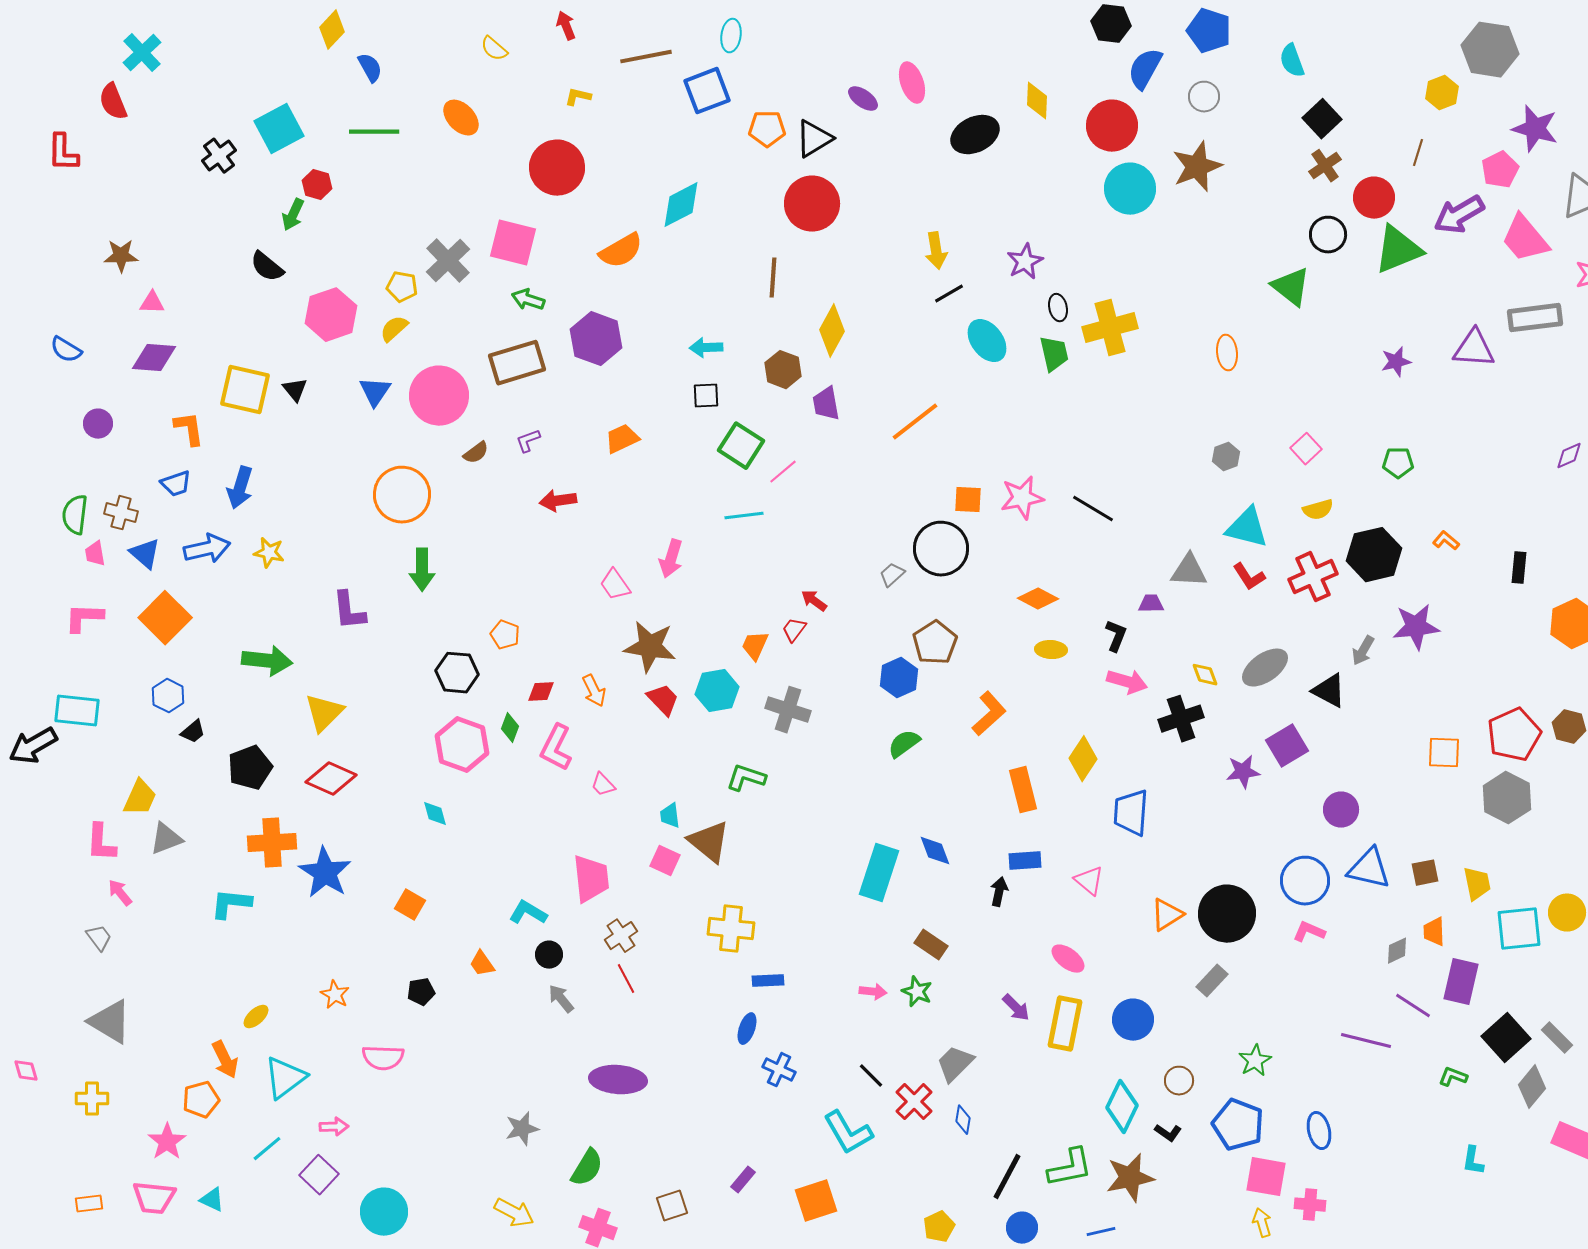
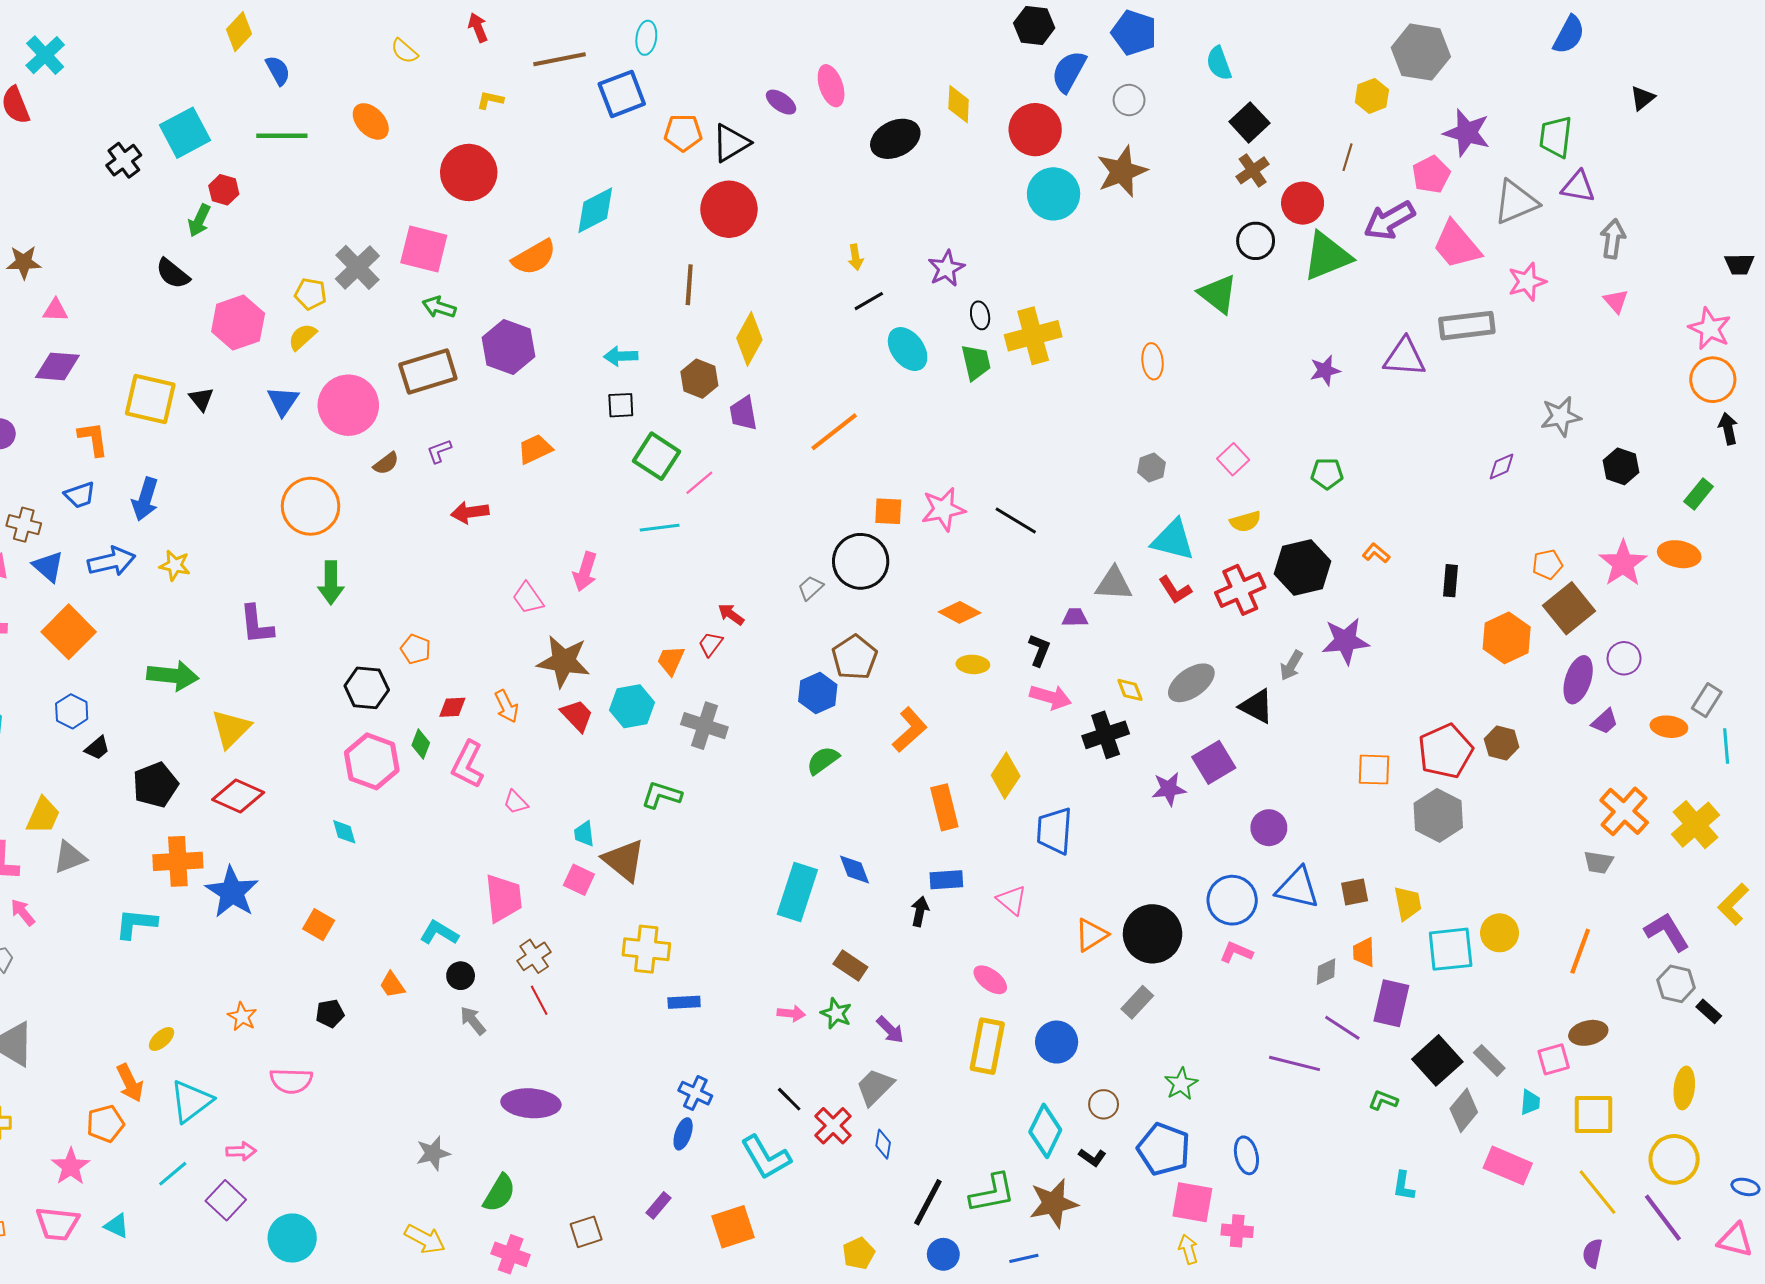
yellow arrow: (936, 251) -> (856, 257), size x0.7
purple arrow: (1016, 1008) -> (890, 1030), moved
blue ellipse: (747, 1029) -> (683, 1134), moved

